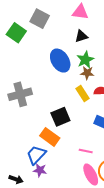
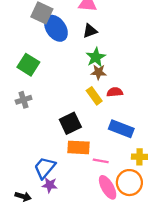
green square: (16, 33) -> (28, 65), moved
blue ellipse: (60, 61) -> (56, 28), moved
gray cross: (20, 94) -> (24, 100), size x0.6
orange rectangle: (50, 137) -> (78, 147), moved, turned -30

